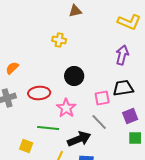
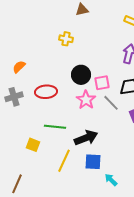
pink square: (102, 98) -> (102, 83), moved
pink star: (66, 108) -> (86, 100), moved
gray line: (99, 122) -> (111, 103), moved

